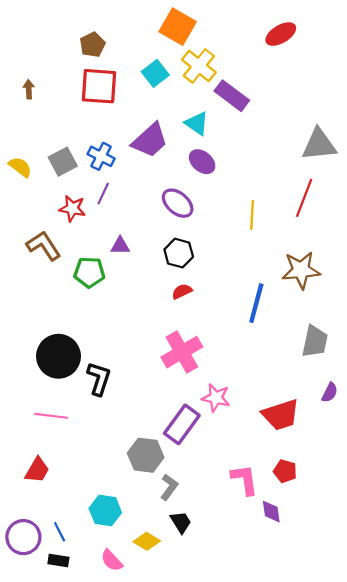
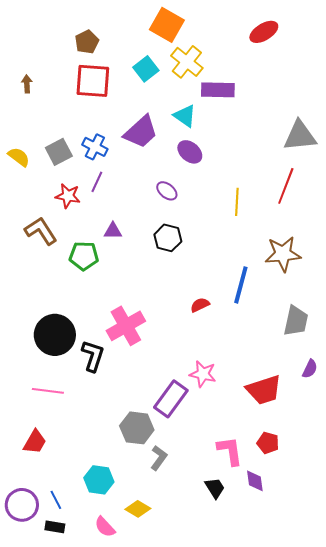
purple rectangle: (232, 96) -> (218, 90), turned -36
purple ellipse: (178, 203) -> (167, 191), size x0.7
red semicircle: (182, 291) -> (200, 305), moved
pink cross: (182, 352) -> (126, 326), moved
black trapezoid: (181, 522) -> (215, 488), moved

